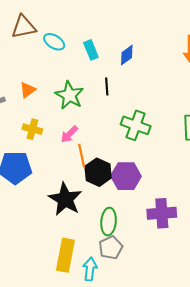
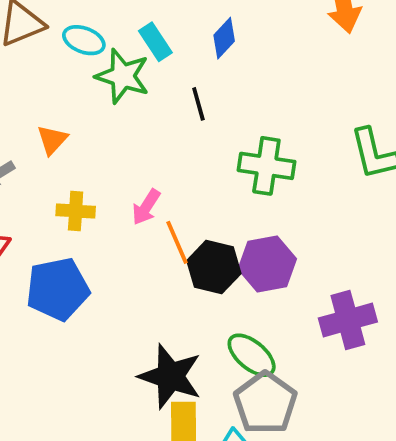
green star: (69, 95) -> (123, 76), moved
black star: (65, 199) -> (170, 376), moved
green ellipse: (109, 222) -> (252, 355), turned -44
gray pentagon: (111, 248) -> (265, 403), size x1.4

